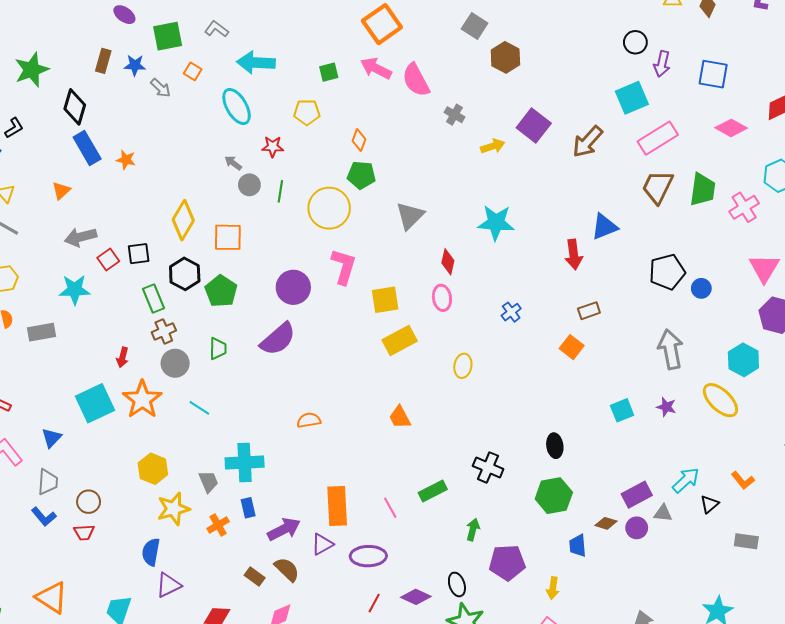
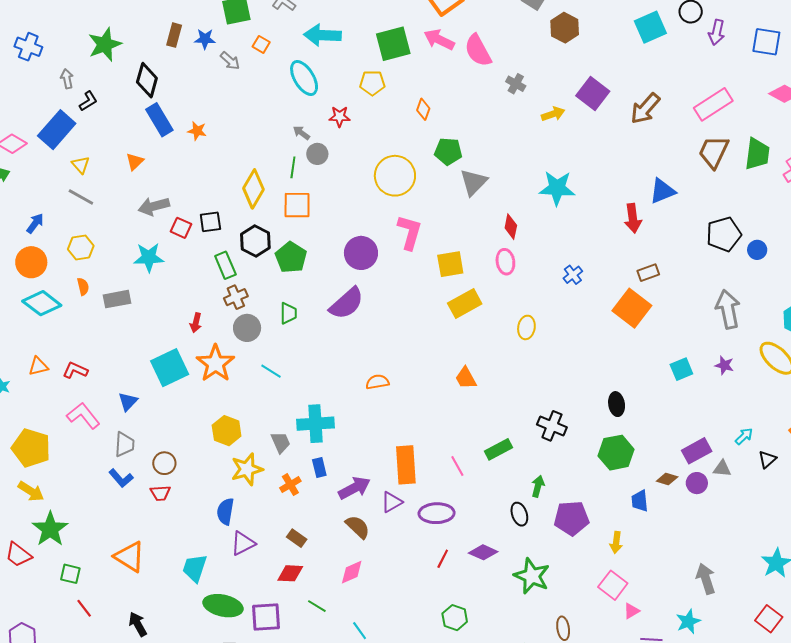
green square: (329, 72) -> (393, 44), size x1.8
cyan square: (632, 98) -> (650, 27), moved
green pentagon: (361, 175) -> (448, 151), moved
green line: (280, 191) -> (293, 167), moved
red square: (108, 259) -> (181, 228), turned -30
orange square: (572, 347) -> (632, 308), size x1.6
cyan arrow: (686, 480) -> (744, 436), size x0.7
brown rectangle: (255, 576) -> (297, 538), moved
black ellipse: (457, 584) -> (519, 514), moved

